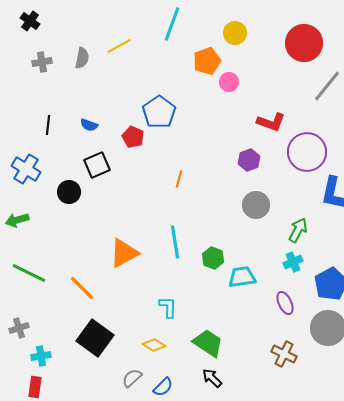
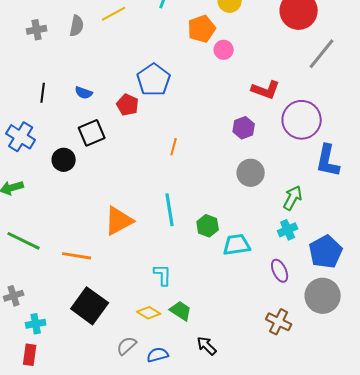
orange line: (82, 288) -> (77, 256), turned -36
green trapezoid: (208, 343) -> (181, 311), moved, size x0.7
blue semicircle: (163, 387) -> (158, 355), turned -150

